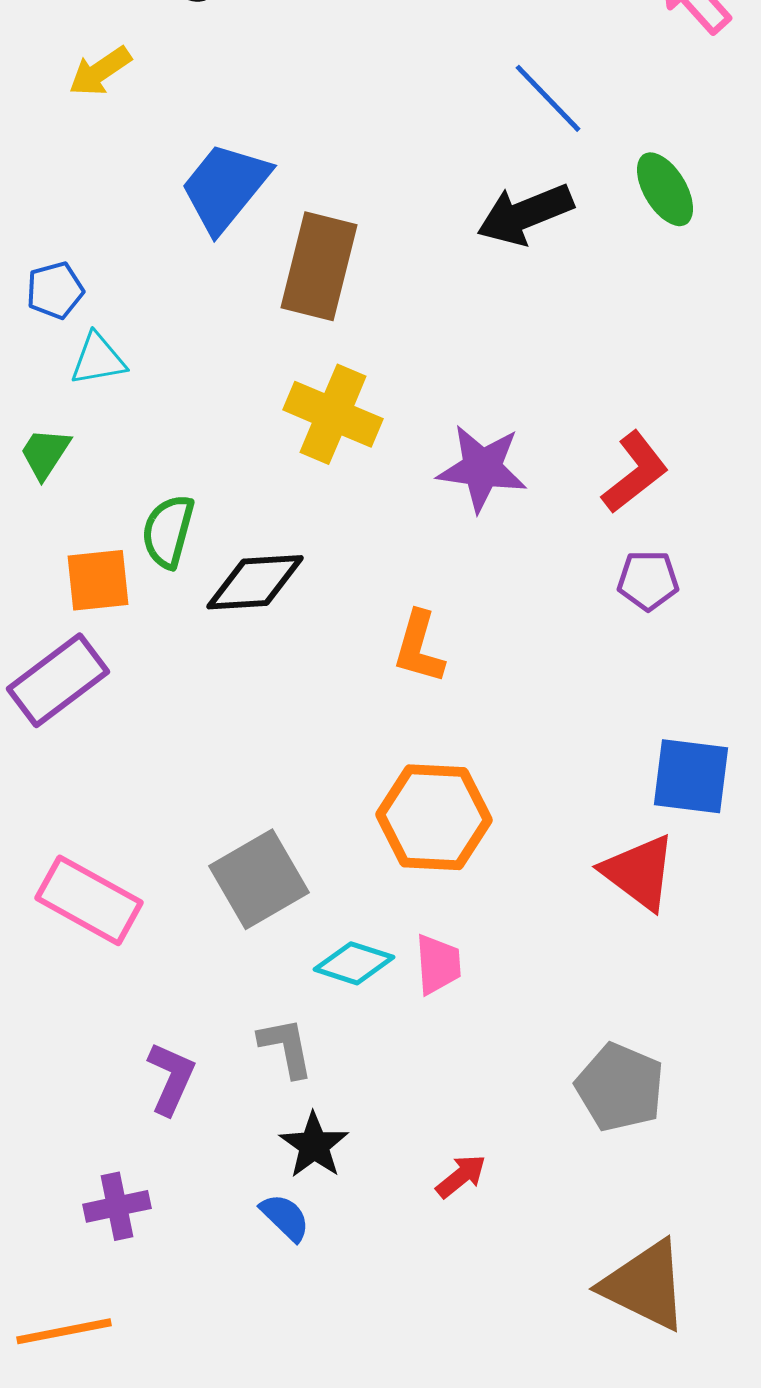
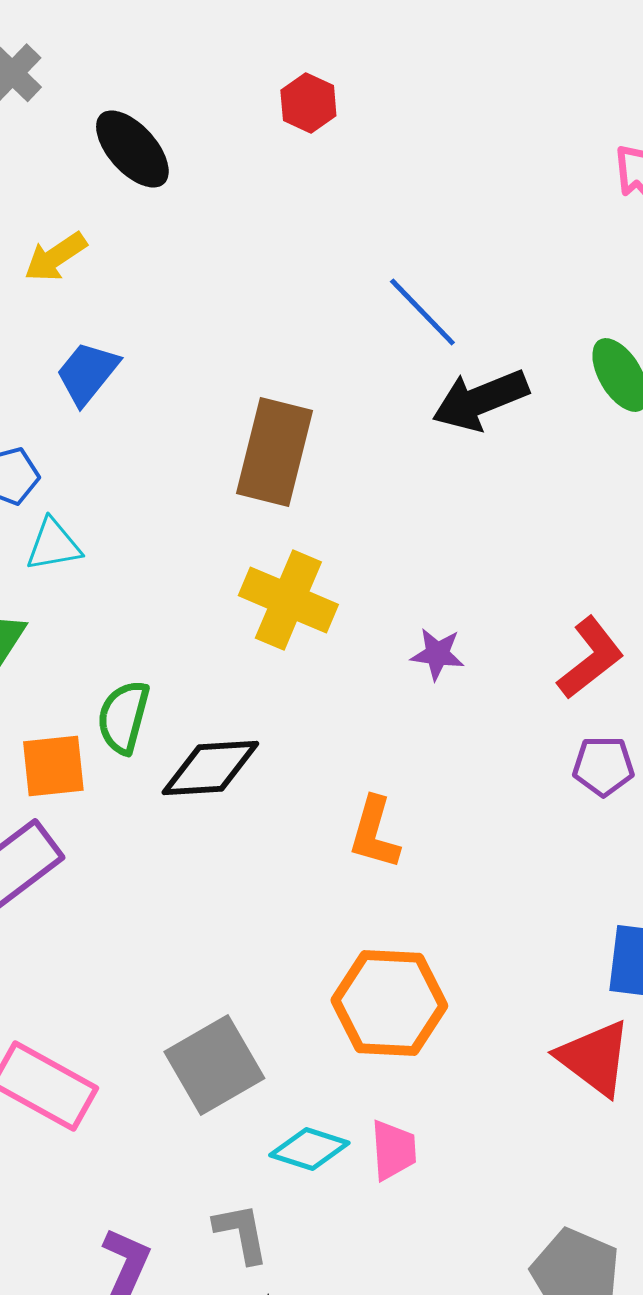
blue line: (548, 98) -> (422, 312), moved
blue trapezoid: (225, 187) -> (87, 373), moved, size x0.7
purple star: (482, 468) -> (437, 654), size x0.6

